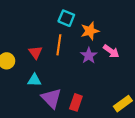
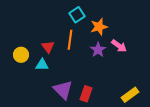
cyan square: (66, 18) -> (77, 15), turned 35
cyan triangle: (34, 80) -> (42, 65), moved

